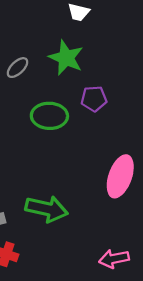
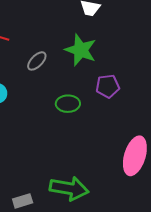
green ellipse: (49, 116) -> (68, 104), size x0.7

